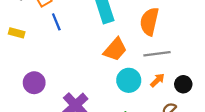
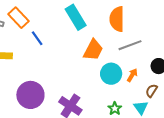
orange arrow: (157, 80) -> (132, 75), moved
purple circle: (34, 83) -> (30, 95), size x1.4

